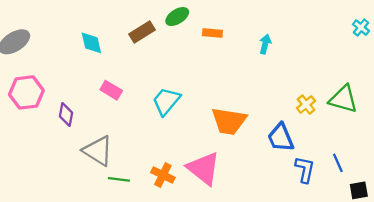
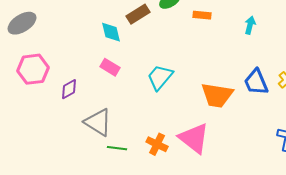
cyan diamond: (91, 43) -> (111, 32), moved
purple diamond: (66, 114) -> (69, 89), turned 50
blue trapezoid: (281, 138) -> (256, 82), moved

